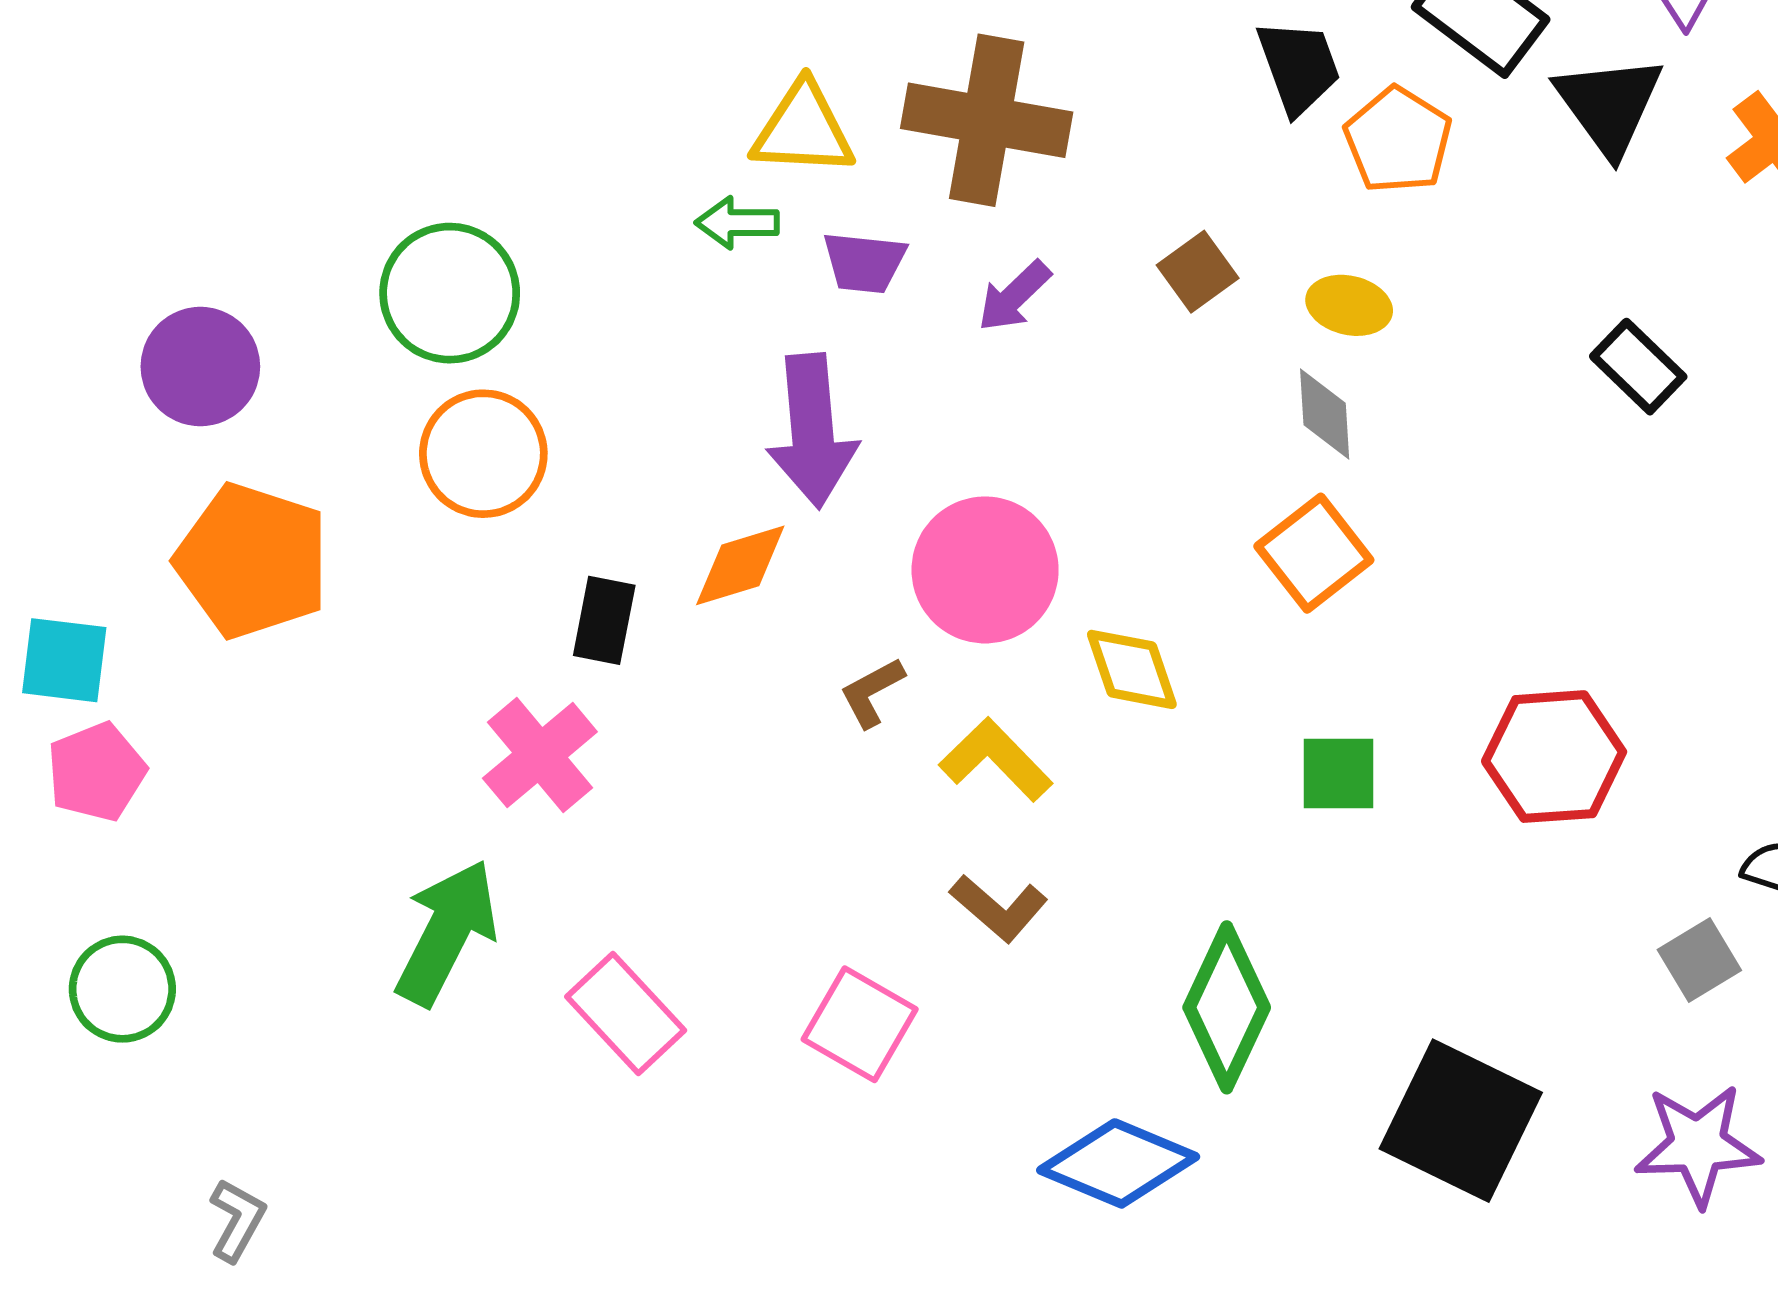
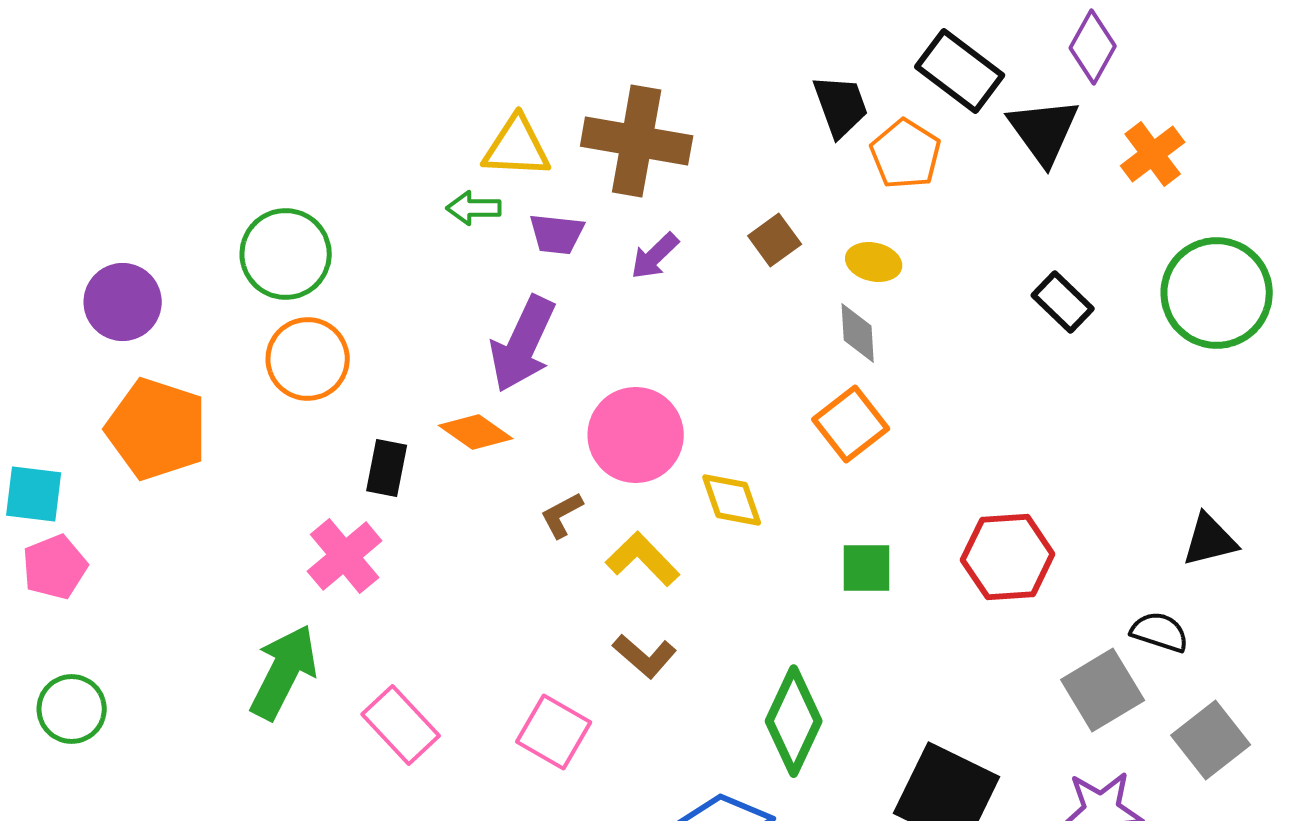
purple arrow: (812, 431) -> (523, 344), turned 30
orange diamond: (740, 565) -> (476, 432), turned 52
gray square: (1699, 960) -> (1103, 690), size x1.5

